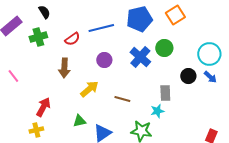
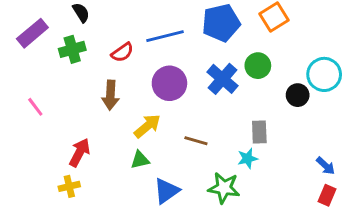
purple circle: (104, 60) -> (169, 83), size x1.5
black circle: (188, 76) -> (298, 95), moved
blue arrow: (210, 77) -> (326, 166), moved
green triangle: (79, 121) -> (140, 160), moved

